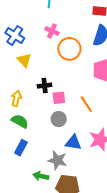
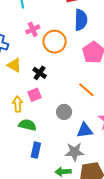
pink cross: (52, 31) -> (33, 29), turned -32
black cross: (45, 86) -> (40, 73), moved, turned -32
pink square: (59, 98) -> (34, 95), moved

